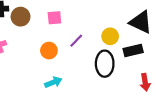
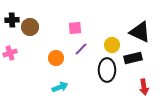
pink square: (54, 18) -> (75, 28), moved

